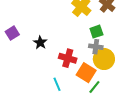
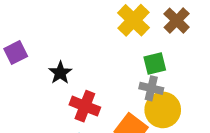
red cross: (68, 58) -> (85, 106), moved

